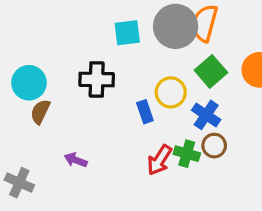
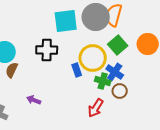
cyan square: (127, 33) -> (66, 21), size x1.4
yellow circle: (171, 92) -> (93, 58), size x1.4
green cross: (187, 154) -> (103, 81), moved
red arrow: (159, 160) -> (96, 108), moved

